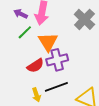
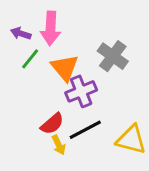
gray cross: (84, 19) -> (113, 56), moved
red semicircle: (35, 66) -> (52, 124), moved

